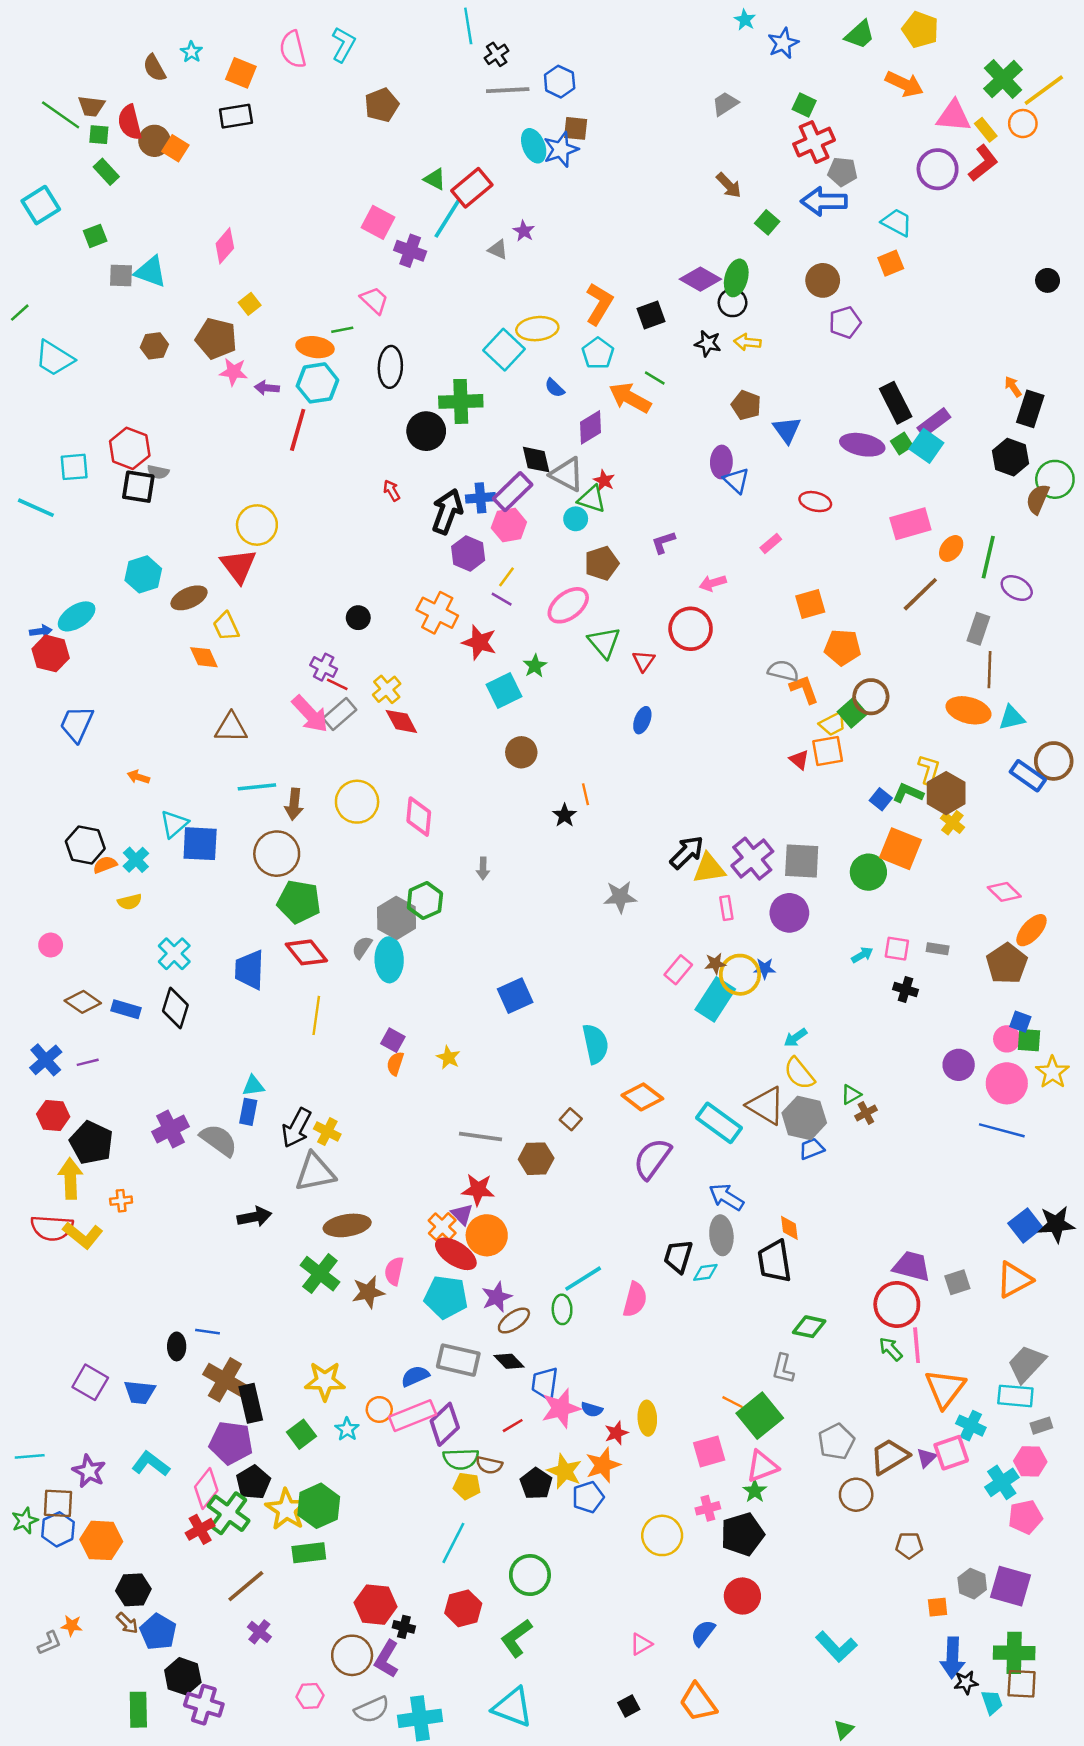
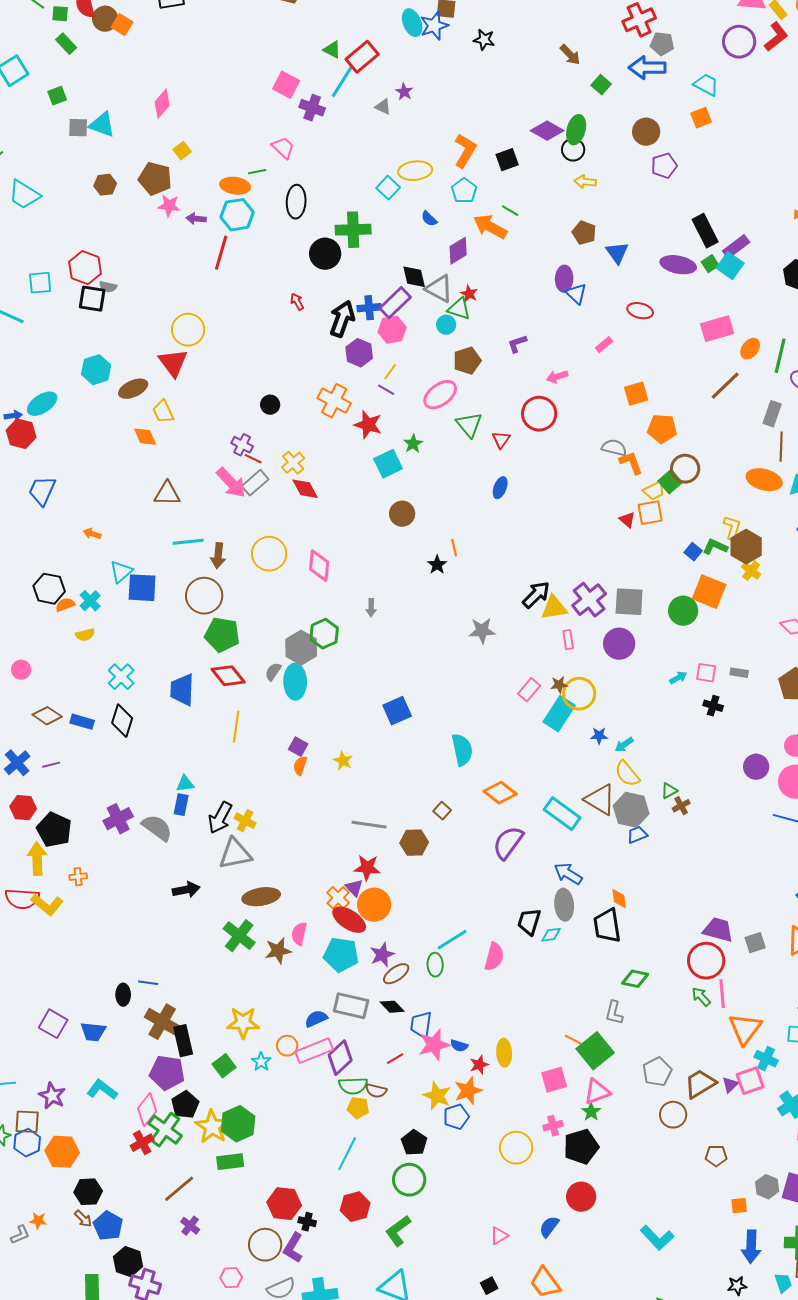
black star: (708, 343) -> (484, 40), moved
cyan square: (504, 350) -> (388, 188), size x0.7
blue star: (765, 968) -> (599, 736), moved
black pentagon: (536, 1484) -> (414, 1143), moved
black star: (966, 1682) -> (737, 1286), moved

